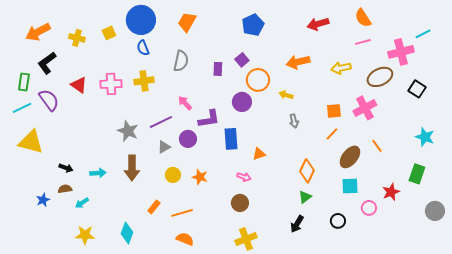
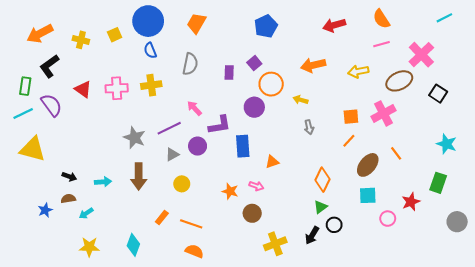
cyan line: (423, 34) -> (444, 18), moved
pink cross: (401, 52) -> (421, 55), turned -30
orange star: (200, 177) -> (230, 191), moved
orange line: (182, 213) -> (191, 224), turned 35
black circle: (338, 221) -> (334, 225), moved
yellow cross: (246, 239) -> (275, 244), moved

